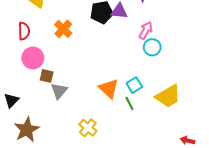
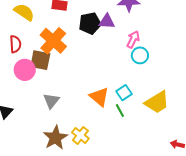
orange cross: (63, 29) -> (53, 41), size x1.5
brown square: (47, 76) -> (40, 60), moved, size x1.5
brown star: (27, 130) -> (55, 138), moved

